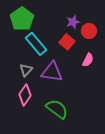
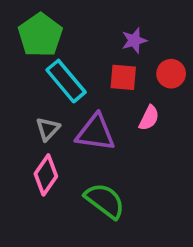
red circle: (89, 31) -> (171, 74), moved
red square: (67, 42) -> (123, 77), turned -35
pink semicircle: (88, 60) -> (149, 118), moved

